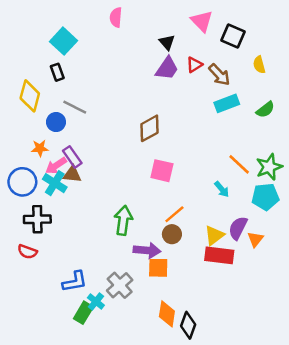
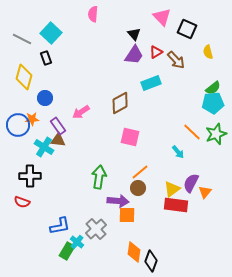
cyan rectangle: (227, 103) -> (151, 83), moved
gray line: (75, 107) -> (22, 39), moved
pink arrow: (56, 166) -> (81, 112), moved
blue circle: (22, 182) -> (18, 125), moved
cyan pentagon: (265, 197) -> (213, 103), moved

